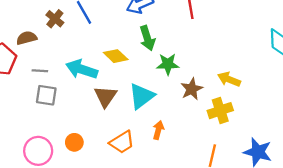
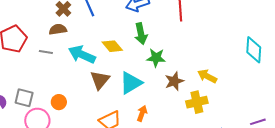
brown semicircle: (27, 38) -> (58, 29), moved
gray square: (46, 95) -> (24, 98), moved
orange circle: (74, 142) -> (59, 102), moved

